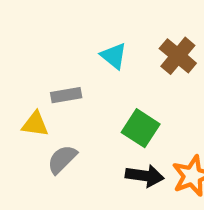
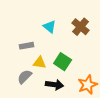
yellow triangle: (35, 124) -> (40, 63), moved
black arrow: (145, 176) -> (55, 85), moved

